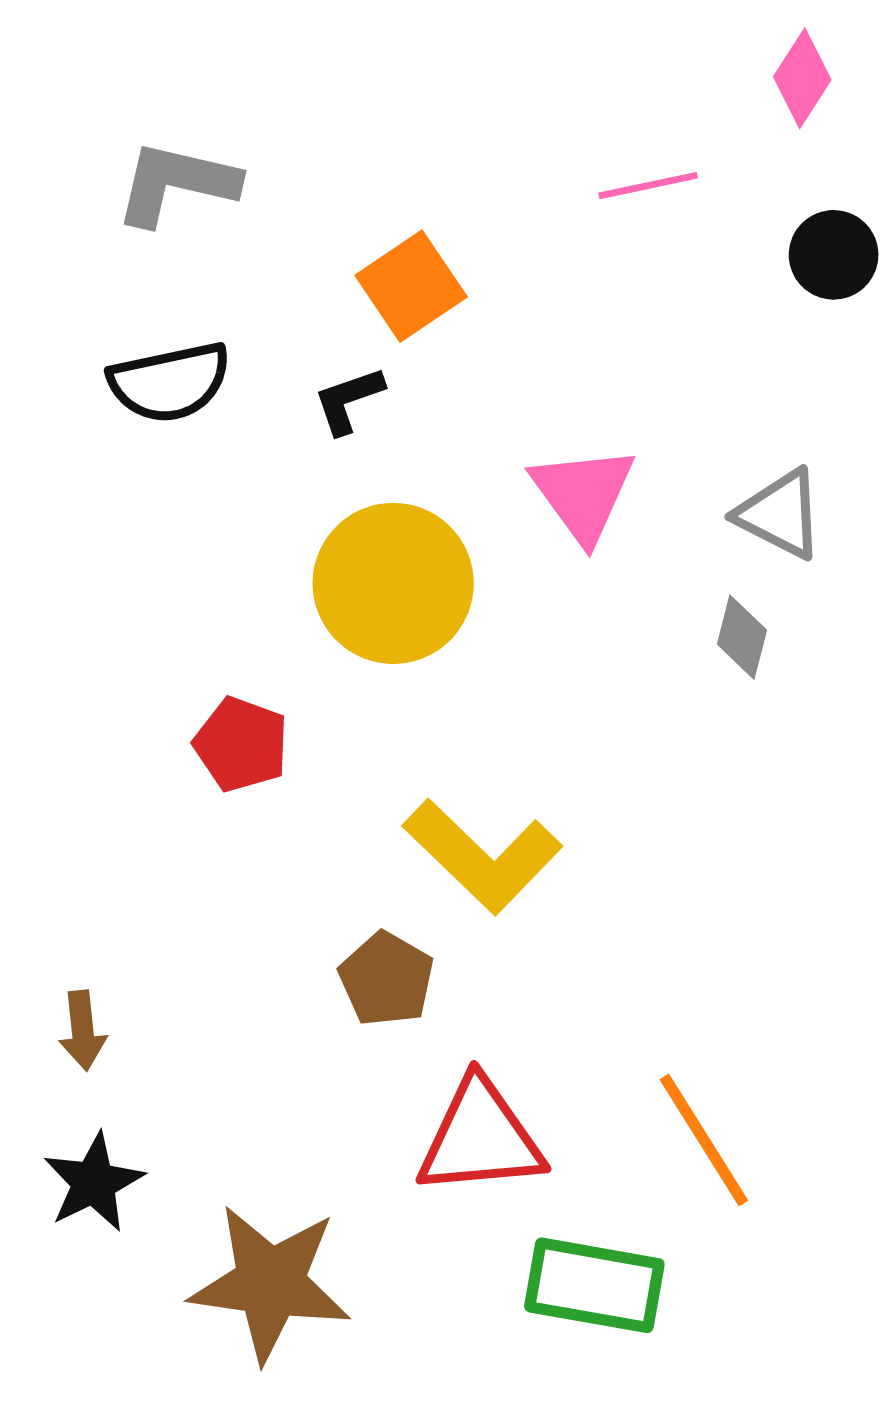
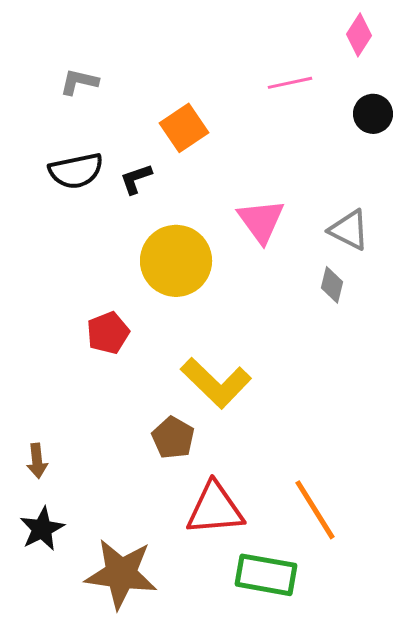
gray L-shape: (176, 183) -> (79, 82), size x0.7
black L-shape: (348, 400) -> (136, 179), moved
red pentagon: (241, 744) -> (108, 333), turned 30

